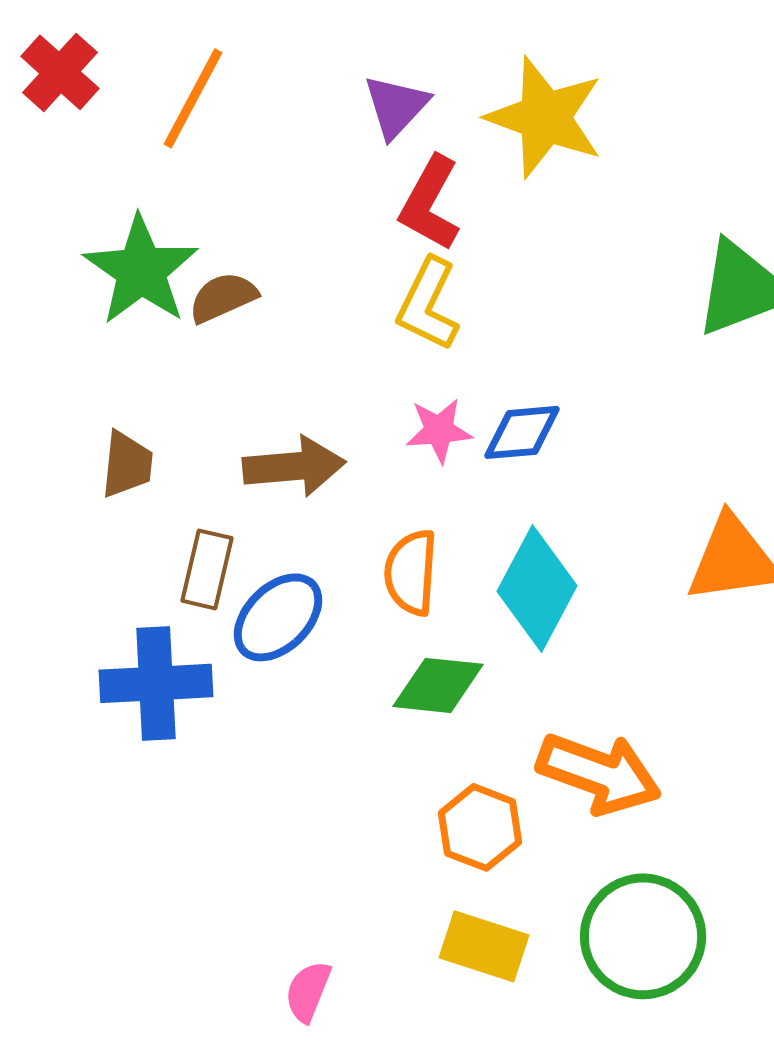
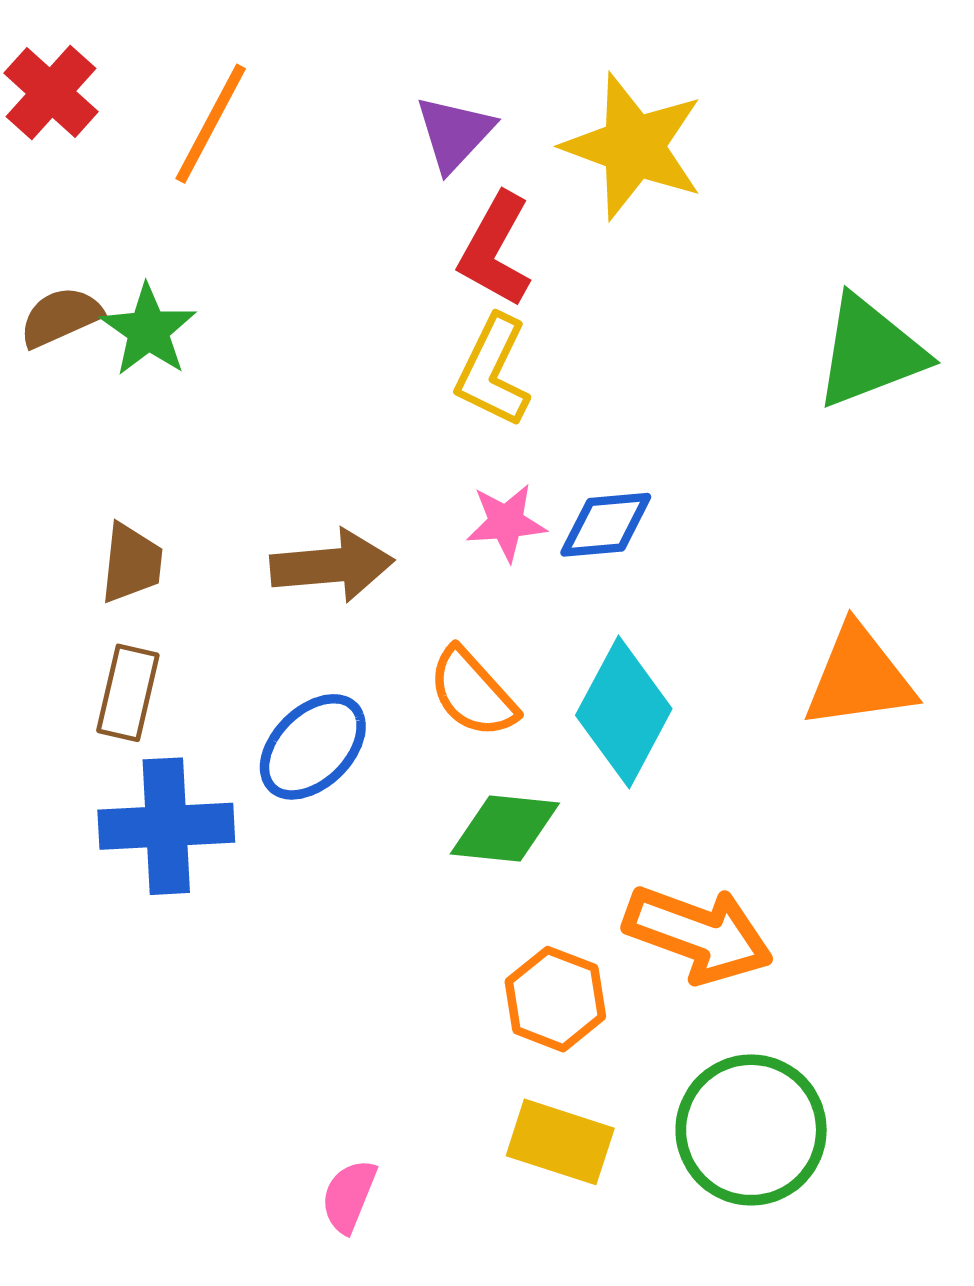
green star: (141, 270) -> (148, 330), size x0.7
brown semicircle: (223, 297) -> (61, 317), moved
brown rectangle: (207, 569) -> (128, 693), moved
orange semicircle: (411, 572) -> (473, 693), turned -46

